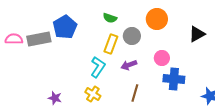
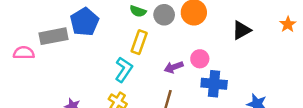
gray circle: (132, 36) -> (164, 15), moved
pink semicircle: (14, 39) -> (24, 53), moved
purple arrow: (129, 65) -> (174, 67), moved

